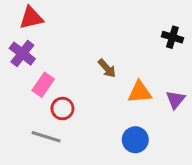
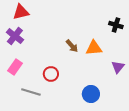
pink rectangle: (43, 85) -> (15, 67), moved
orange triangle: (140, 92) -> (94, 48), moved
red circle: (62, 109) -> (51, 74), moved

